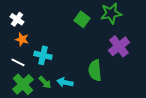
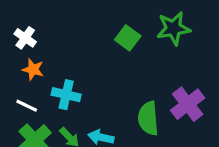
purple cross: (119, 46) -> (188, 104), moved

